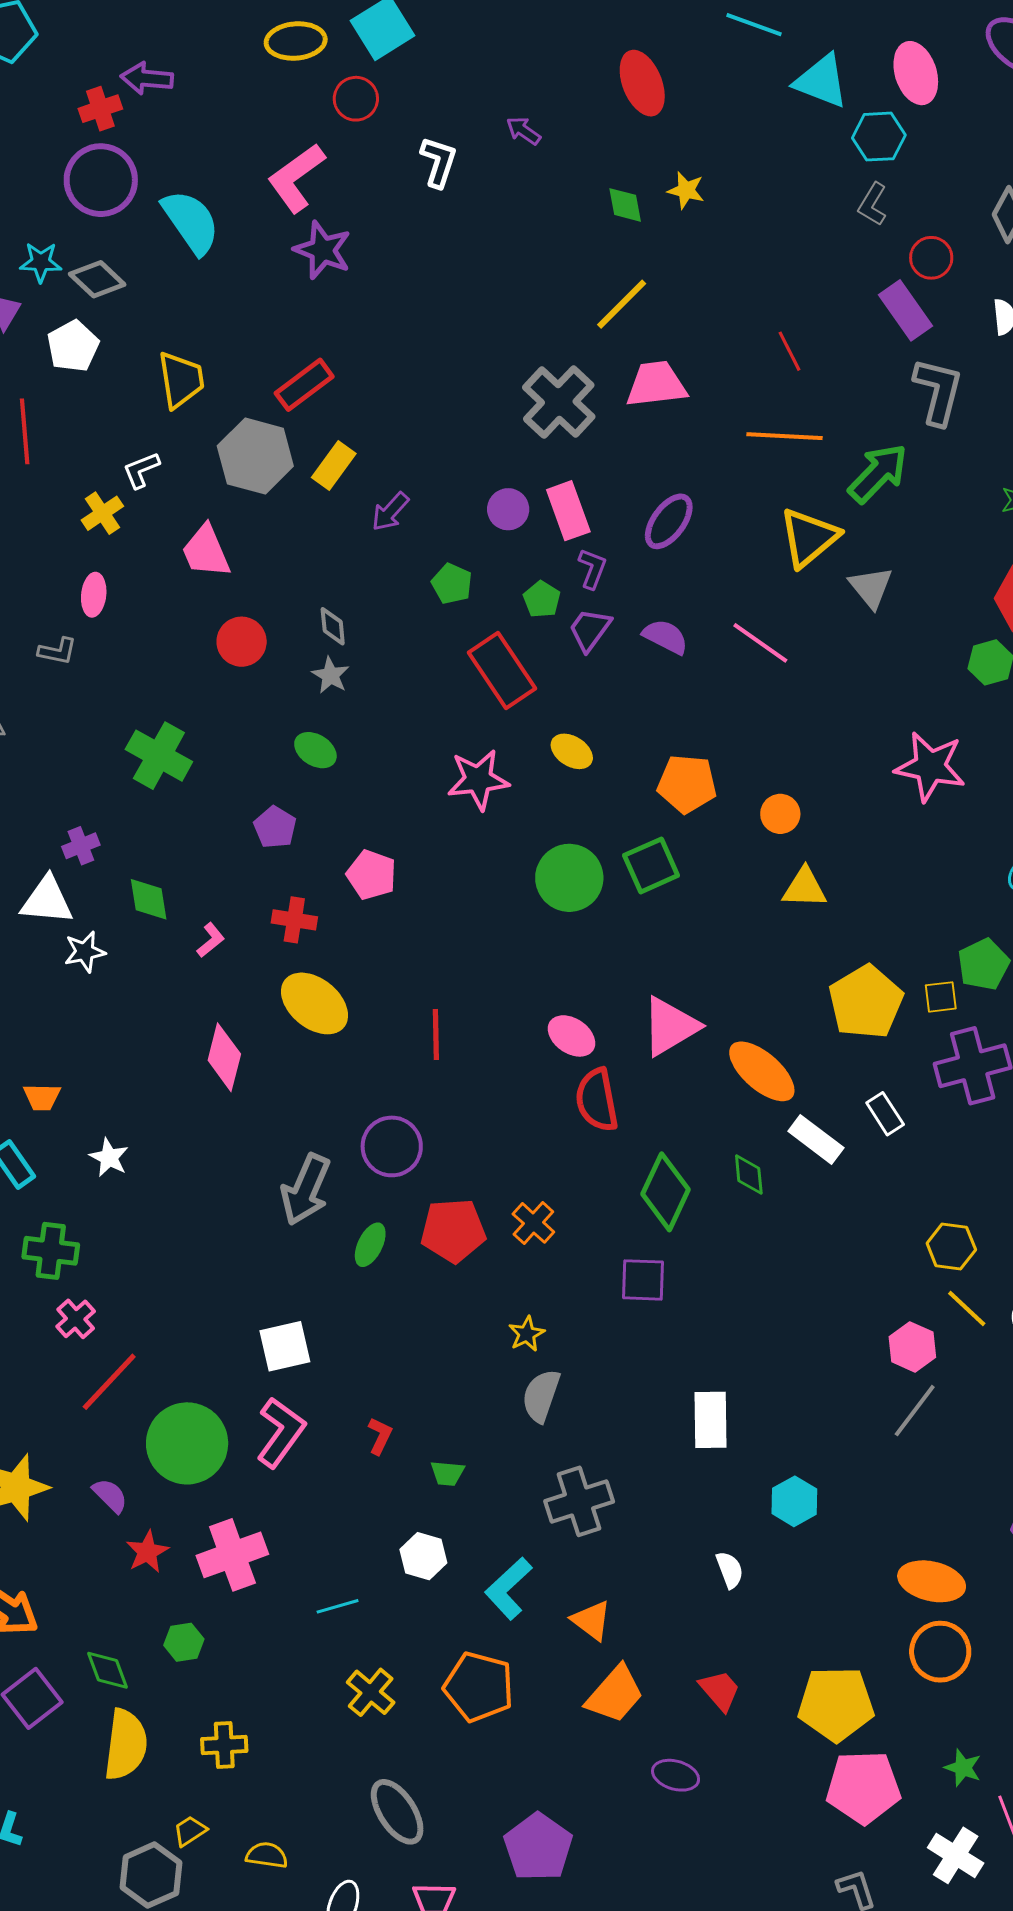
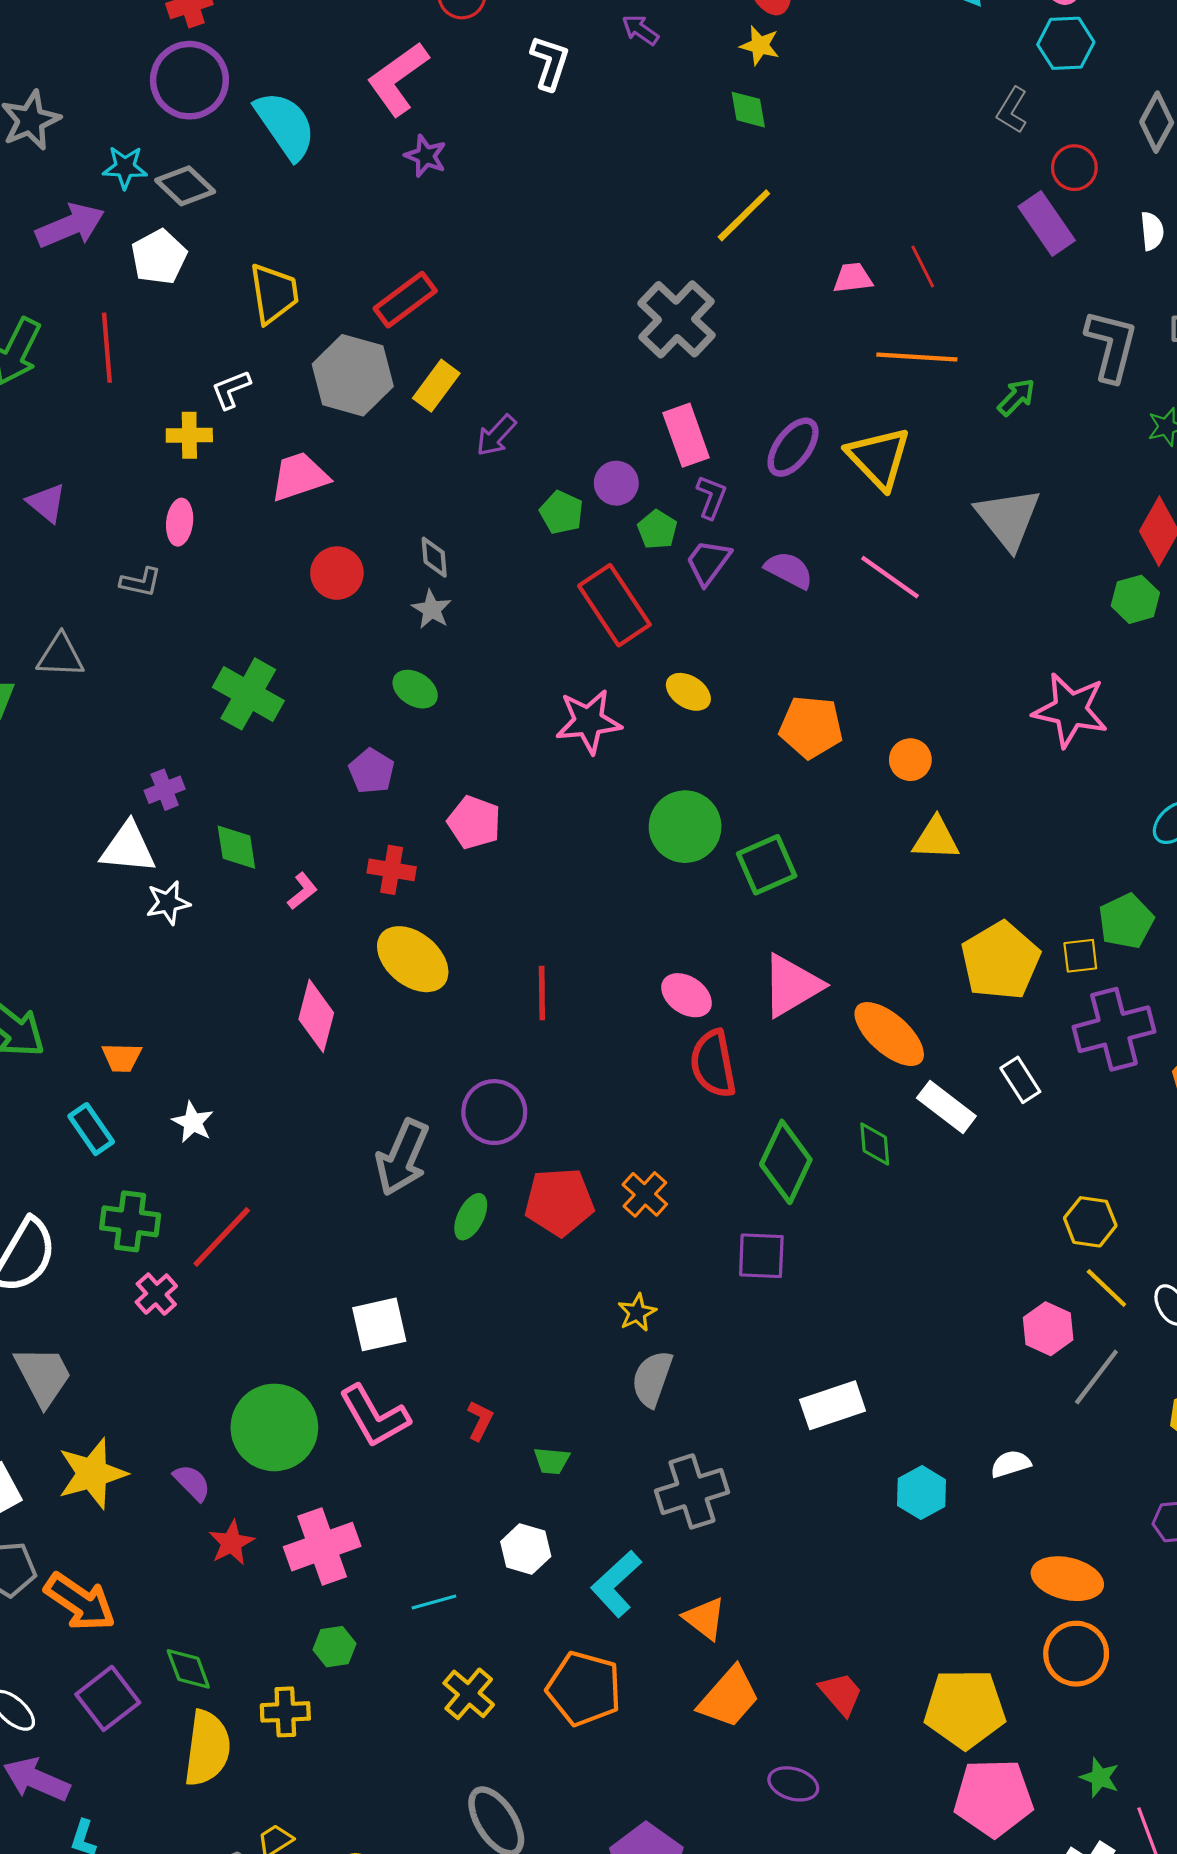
cyan hexagon: (879, 137) -> (1066, 43), moved
yellow star: (686, 190) -> (760, 45), moved
purple star: (323, 250) -> (426, 156), size x0.7
pink trapezoid: (656, 384) -> (853, 278), moved, size x0.6
gray L-shape: (938, 391) -> (1111, 346), moved
green arrow: (878, 473) -> (1016, 397), size x0.6
purple circle: (508, 509) -> (616, 483), moved
yellow cross: (102, 513) -> (189, 435), turned 33
yellow triangle: (809, 537) -> (879, 458), moved, turned -34
pink trapezoid: (206, 551) -> (299, 477), turned 94
gray triangle: (871, 587) -> (1008, 519), size x1.4
green square: (651, 865) -> (767, 865), moved
red line: (109, 1382) -> (222, 1237), moved
gray line: (915, 1411) -> (1096, 1377), moved
white rectangle: (710, 1420) -> (833, 1405), turned 72
pink L-shape: (281, 1432) -> (374, 1416), turned 114
white semicircle: (730, 1570) -> (1010, 1464), moved, turned -87
green hexagon: (184, 1642) -> (335, 1647), moved
yellow cross: (224, 1745) -> (285, 1712), moved

